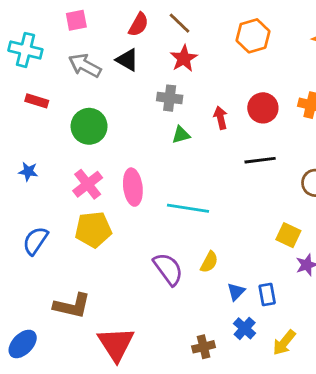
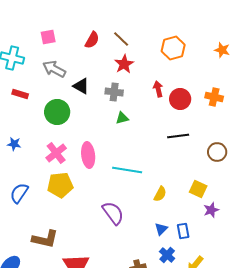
black triangle: (127, 60) -> (81, 86), moved
red arrow: (221, 118) -> (158, 89), moved
yellow semicircle: (209, 262) -> (160, 194), moved

